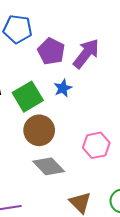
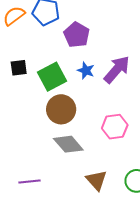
purple arrow: (86, 54) -> (117, 69), moved
blue star: (63, 88) -> (86, 71), turned -30

